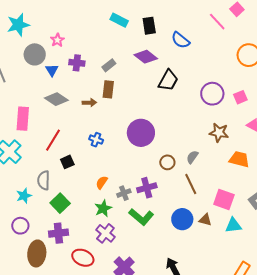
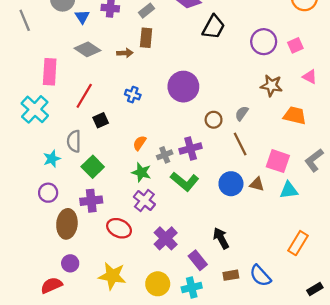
green star: (103, 208) -> (141, 172), turned -30

